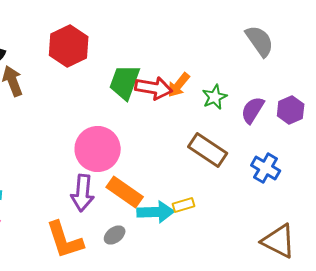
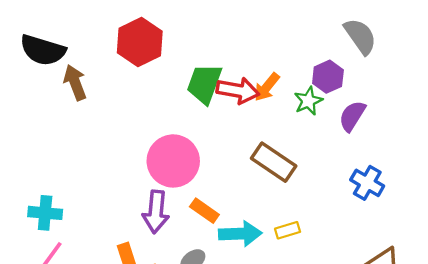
purple hexagon: (291, 110) -> (328, 77), moved
brown rectangle: (208, 150) -> (274, 162), moved
orange rectangle: (125, 192) -> (204, 211), size x0.7
yellow rectangle: (184, 205) -> (288, 230), moved

